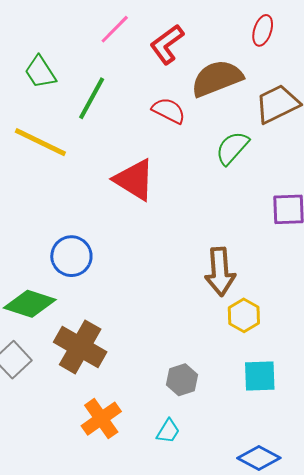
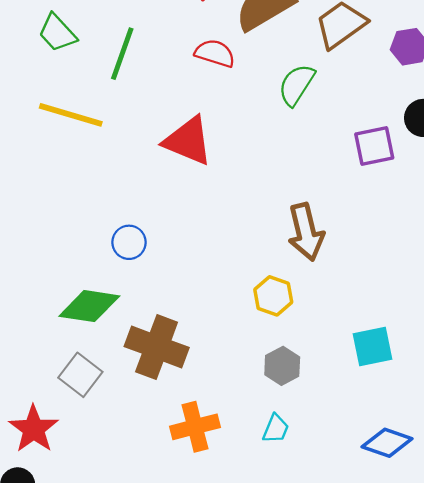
blue circle: (71, 256) -> (129, 242), size x0.7
yellow hexagon: (244, 315) -> (273, 296), moved
orange cross: (101, 419) -> (195, 427), turned 30

